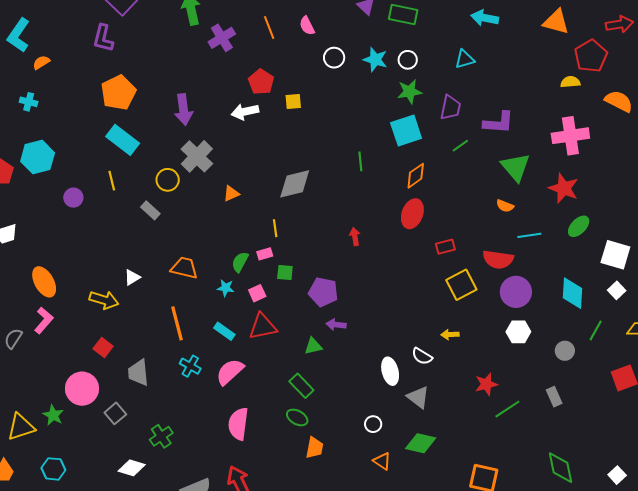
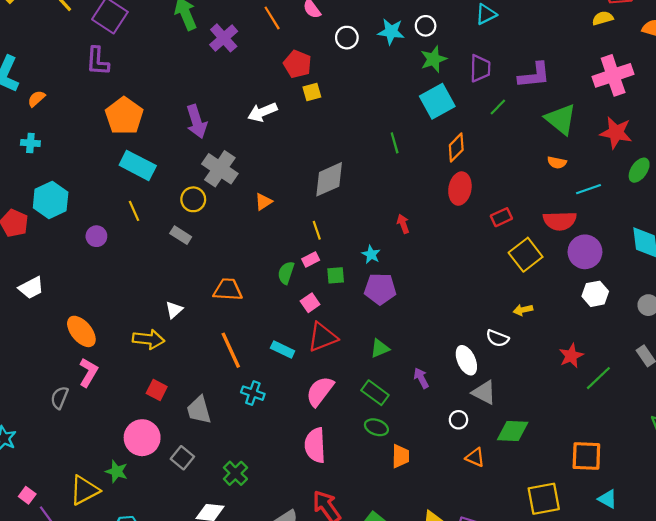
red pentagon: (261, 82) -> (297, 64), moved
cyan star: (226, 288) -> (371, 254), moved, turned 30
purple arrow: (336, 325) -> (421, 378), moved, turned 66
pink semicircle: (230, 372) -> (320, 391), moved
gray triangle: (418, 397) -> (484, 392), moved

